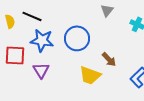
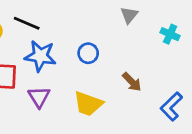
blue circle: (77, 38) -> (88, 53), size x0.6
yellow trapezoid: (90, 75) -> (88, 104), moved

